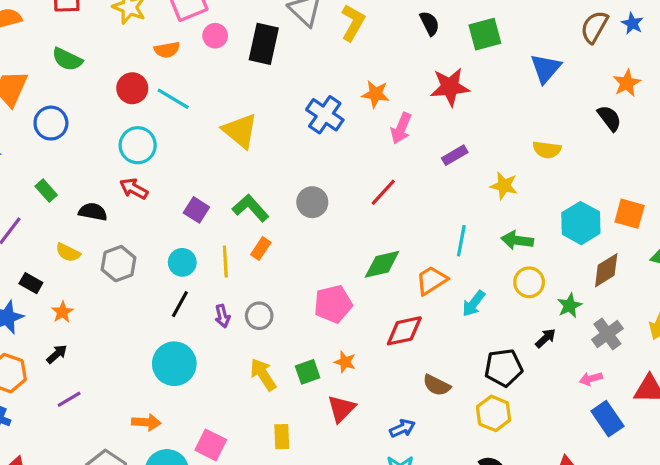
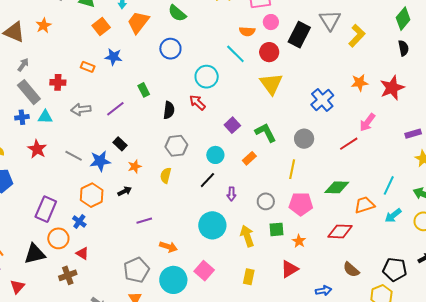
orange semicircle: (167, 50) -> (247, 31), moved
red star: (450, 87) -> (392, 88), moved, turned -30
red circle: (132, 88) -> (269, 52), moved
orange star: (376, 94) -> (360, 83), turned -30
blue cross: (325, 115) -> (322, 100), moved
blue circle: (51, 123) -> (170, 49), moved
pink arrow: (401, 128) -> (367, 122), moved
purple rectangle: (455, 155) -> (413, 134), moved
black semicircle: (93, 212) -> (169, 110), turned 72
orange rectangle: (261, 249) -> (249, 158), moved
yellow semicircle: (68, 252) -> (166, 175), moved, turned 63
yellow line: (225, 261) -> (292, 169), moved
cyan arrow: (474, 303) -> (393, 216), moved
gray circle: (259, 316) -> (266, 201), moved
cyan circle: (174, 364) -> (212, 225), moved
green square: (308, 372) -> (277, 229), moved
purple line: (69, 399) -> (144, 221), moved

